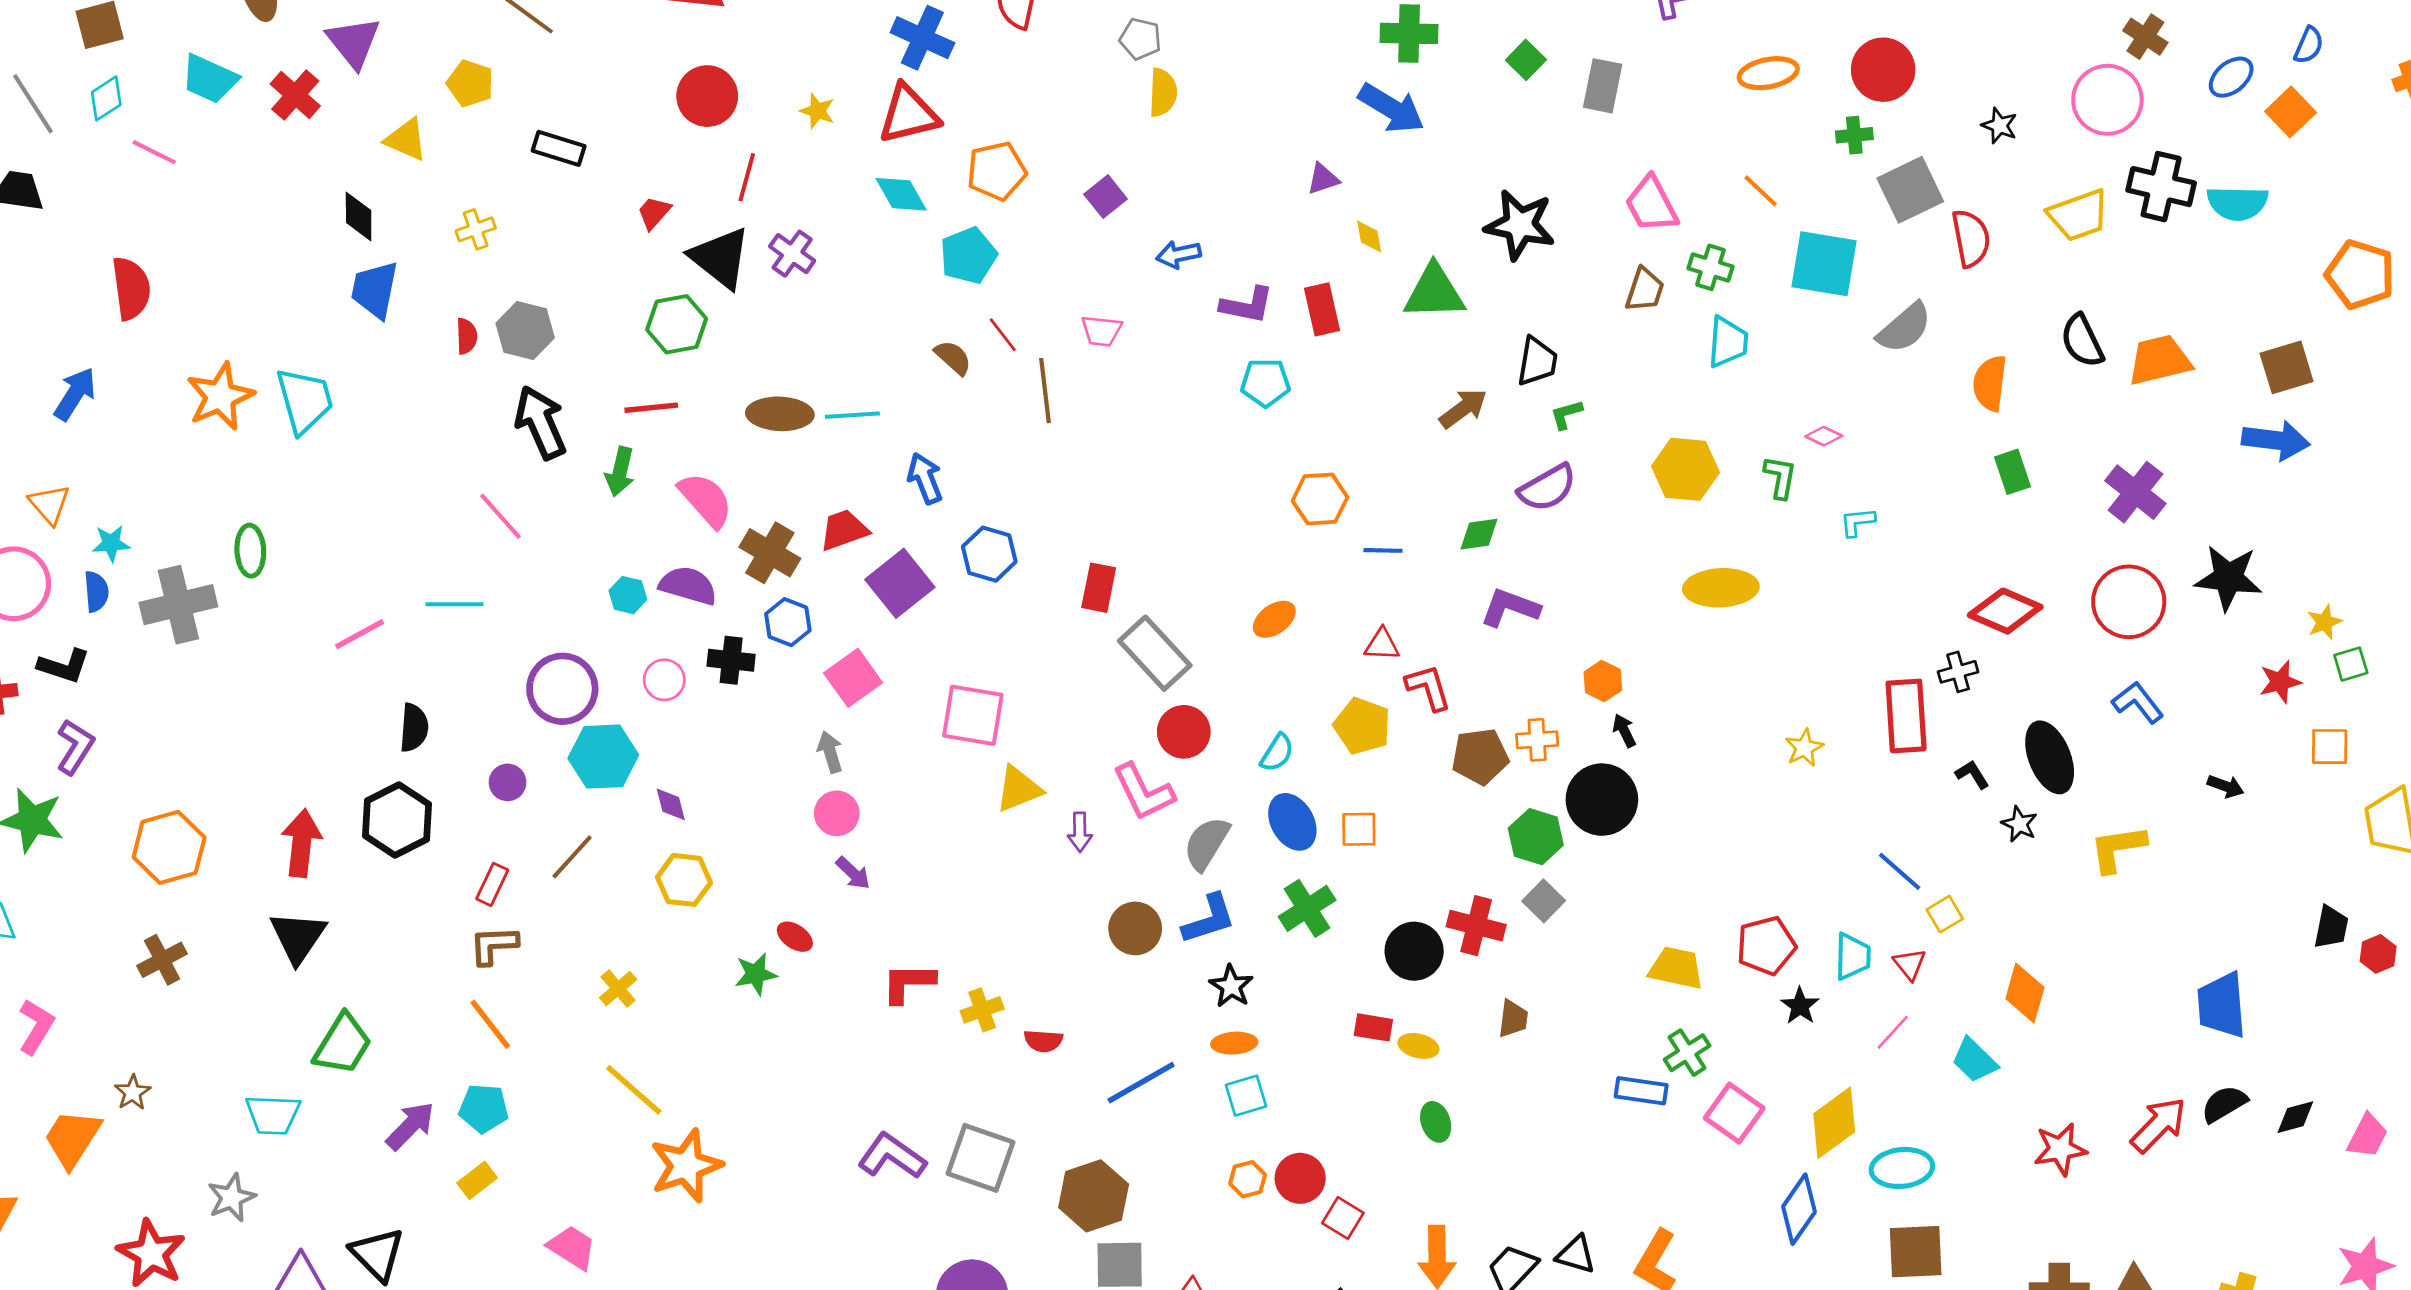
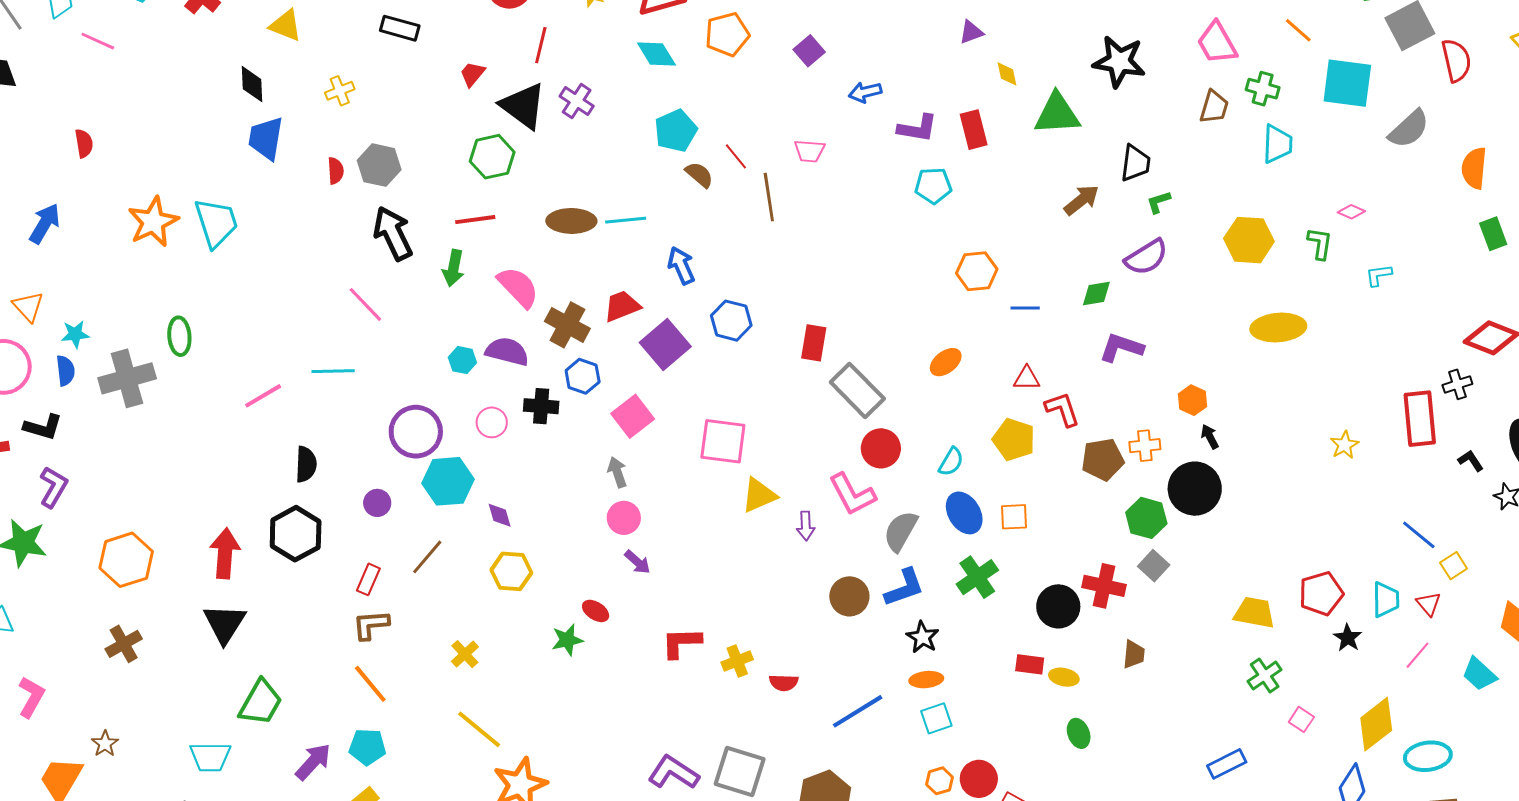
cyan pentagon: (968, 256) -> (676, 131), moved
red semicircle: (131, 288) -> (84, 143), size x0.6
blue rectangle: (1641, 1091) -> (1227, 764), moved, turned -33
pink square: (1734, 1113) -> (1301, 719), size x0.6

